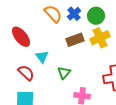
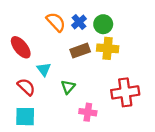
yellow cross: (100, 38) -> (108, 48), turned 30

